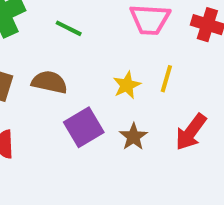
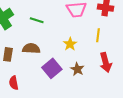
yellow line: (166, 79) -> (98, 35), moved
red arrow: (191, 132) -> (106, 62), turned -42

